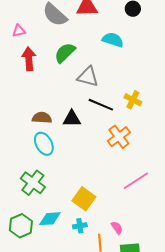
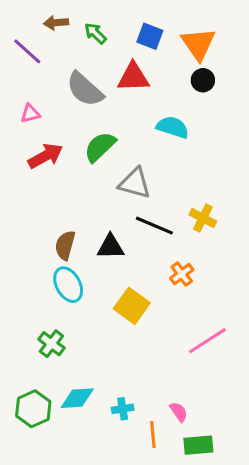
red arrow: (29, 59) -> (45, 156), turned 65
brown semicircle: (42, 118) -> (65, 245), turned -78
orange cross: (119, 137) -> (182, 274), size x0.7
green cross: (33, 183) -> (51, 344), size x0.7
yellow square: (84, 199) -> (132, 306), moved

